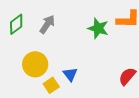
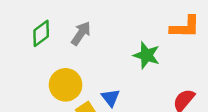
green star: (98, 28) -> (146, 55), moved

